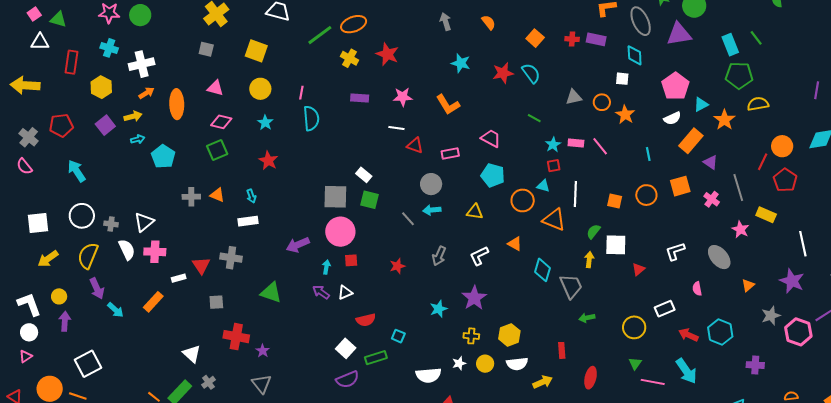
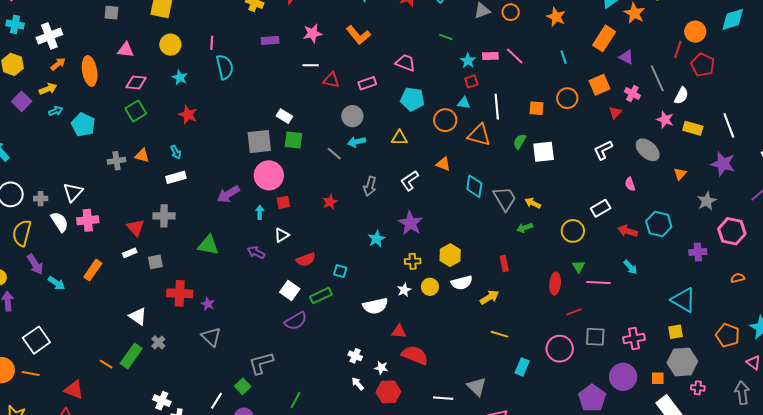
orange star: (625, 115) -> (556, 17), moved
white semicircle: (672, 118) -> (681, 96), moved, turned -30
yellow rectangle: (766, 215) -> (693, 128), moved
yellow arrow: (589, 260) -> (533, 203), moved, turned -63
red triangle: (639, 269) -> (615, 113), moved
white rectangle: (179, 278) -> (130, 253), moved
purple arrow: (321, 292) -> (256, 252), moved
pink hexagon: (798, 332) -> (732, 231), moved
cyan arrow: (686, 371) -> (630, 267), size x0.6
red ellipse: (591, 378) -> (555, 284), moved

